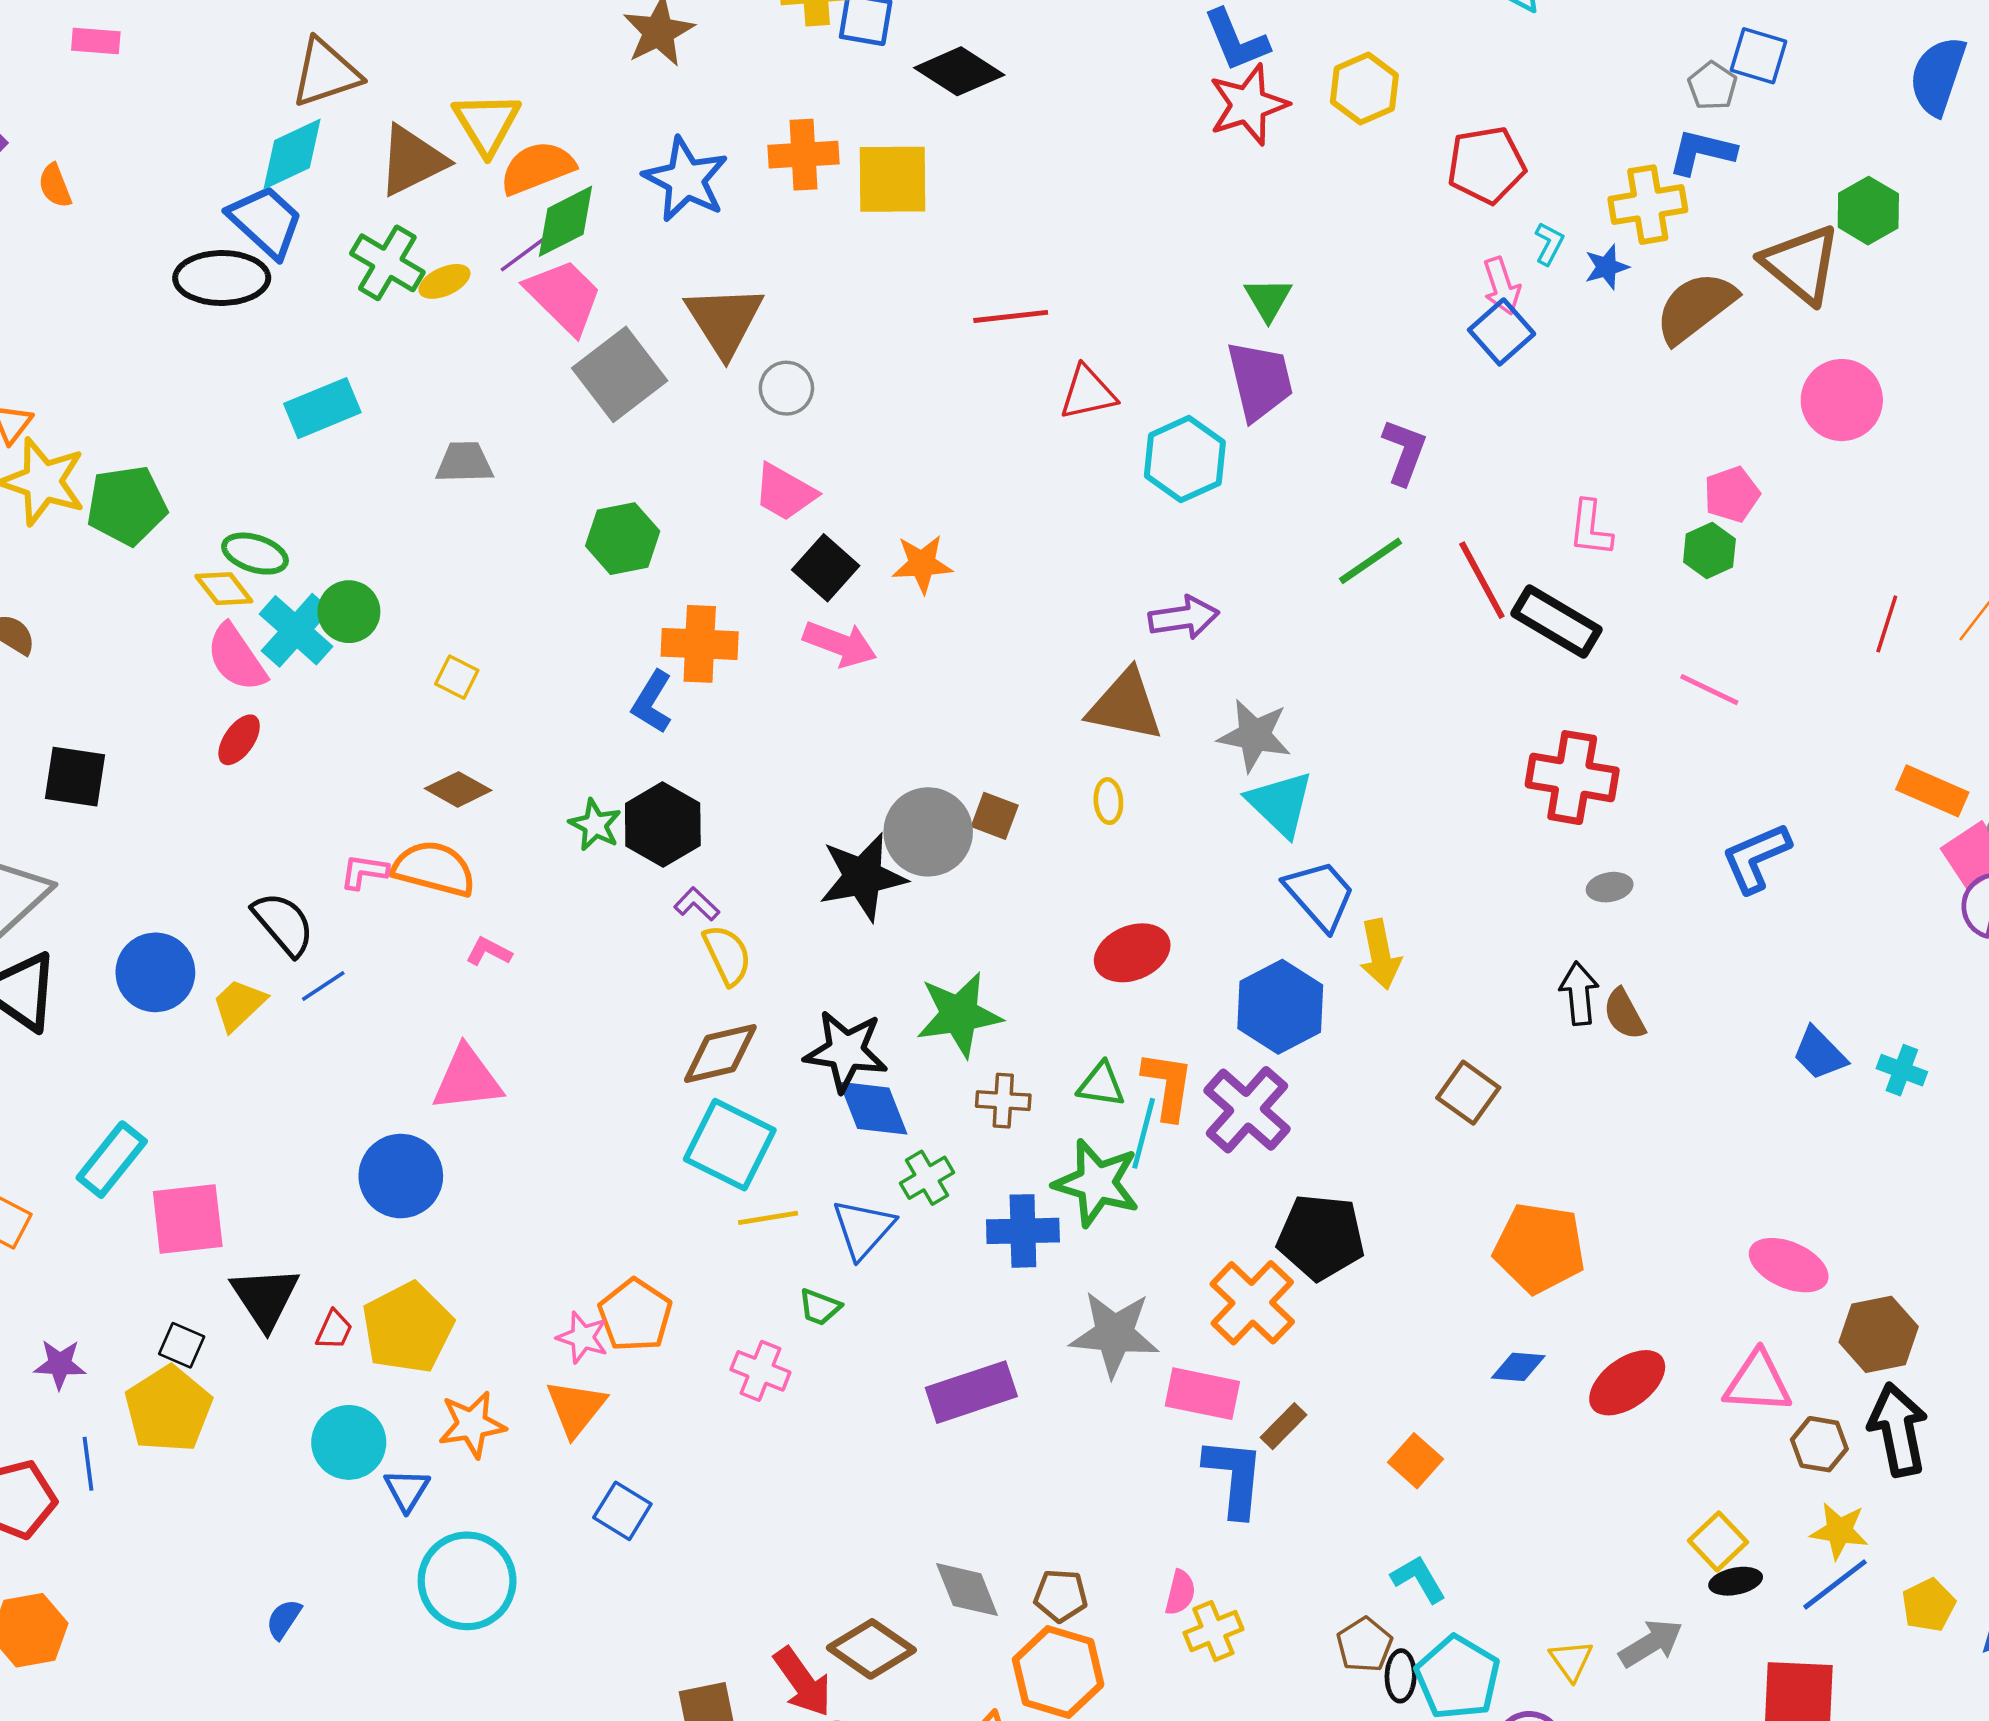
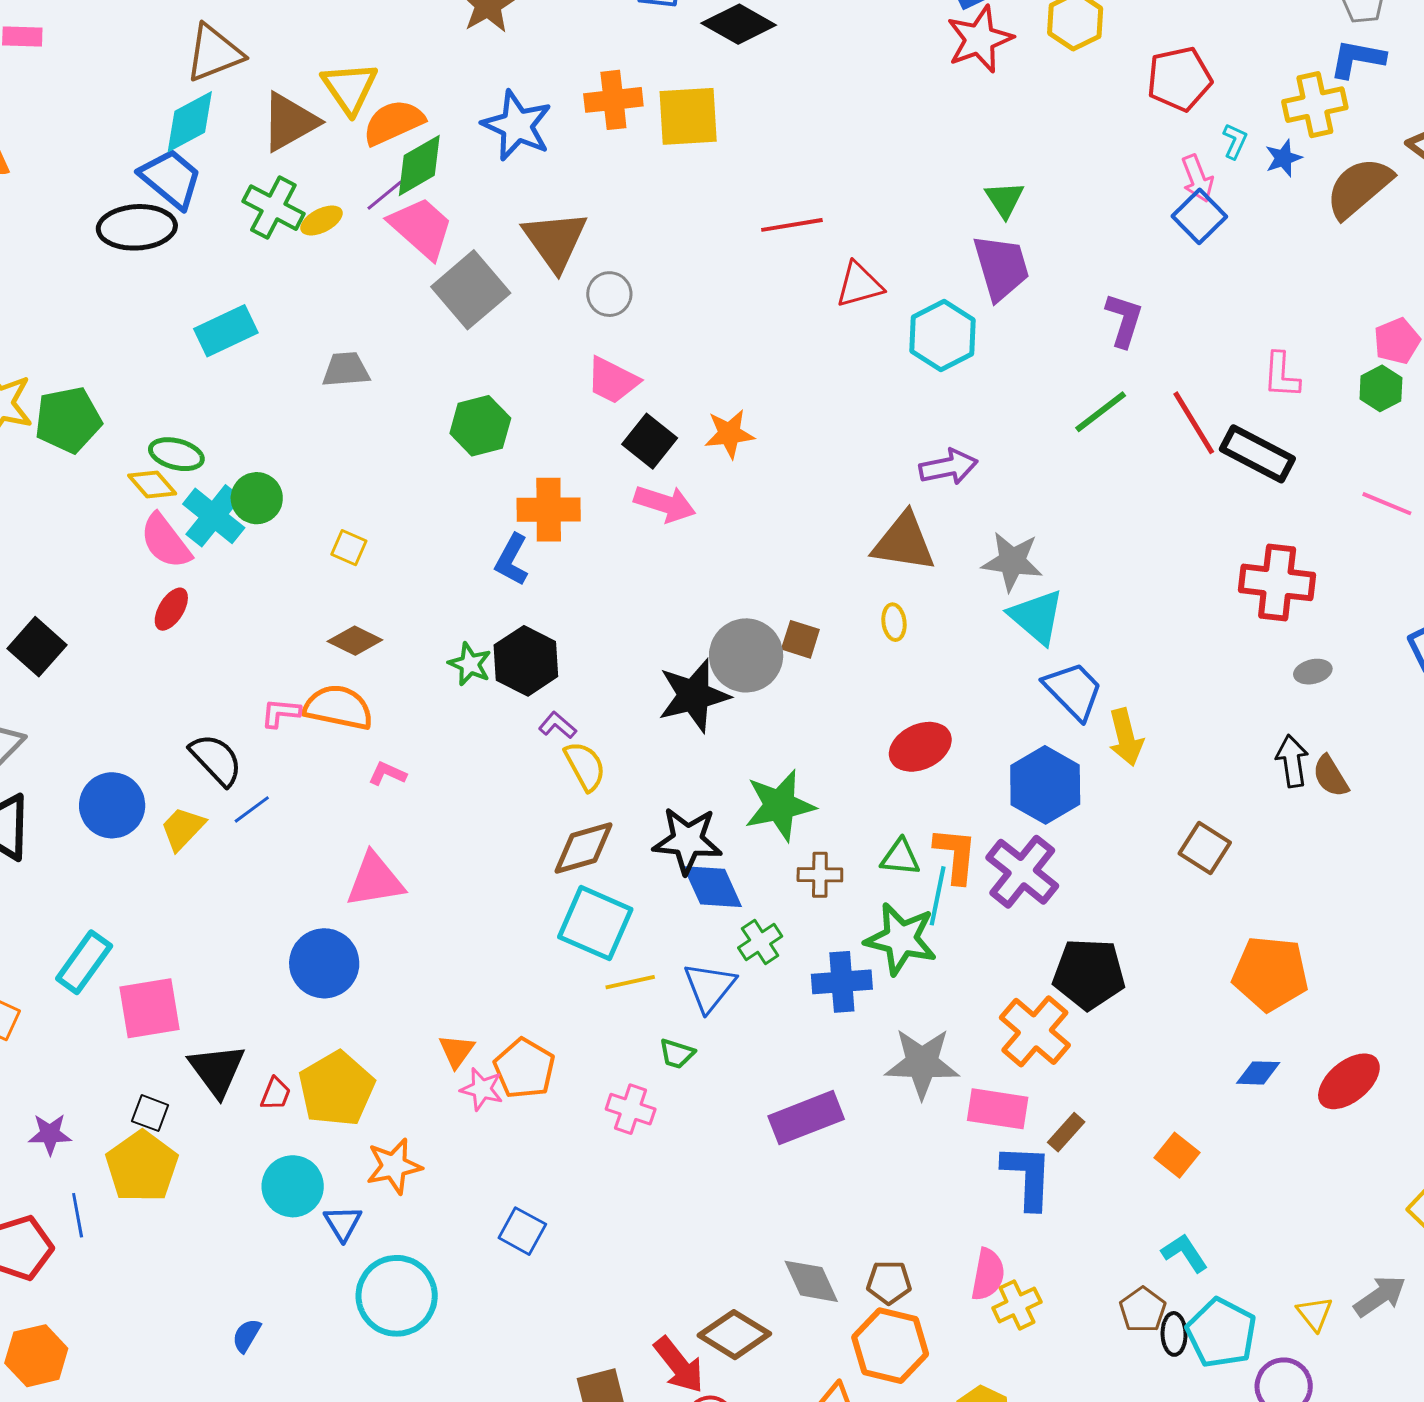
black square: (75, 777) -> (37, 647), turned 36
orange triangle: (576, 1408) -> (457, 1051), moved, size x0.7
pink semicircle: (1180, 1592) -> (988, 1274), size x1.4

